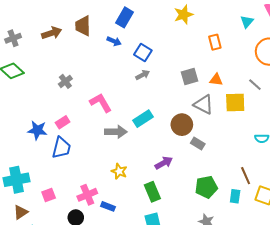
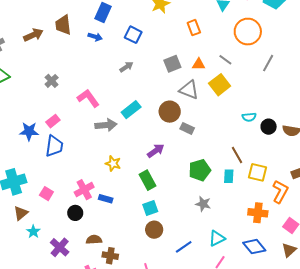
blue square: (143, 53) -> (133, 35), moved
gray line: (255, 85) -> (225, 60), moved
yellow square: (235, 103) -> (220, 85), turned -30
pink square: (49, 195) -> (46, 194), turned -32

